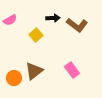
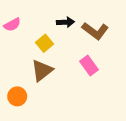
pink rectangle: (72, 70) -> (89, 65), moved
brown triangle: (34, 71) -> (42, 70), moved

